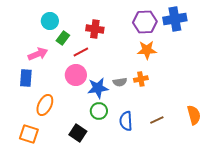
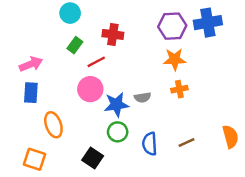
cyan circle: (50, 21) -> (70, 13), moved
pink arrow: (38, 54) -> (31, 64), moved
orange cross: (141, 79) -> (179, 89), moved
orange ellipse: (45, 105) -> (53, 125), turned -45

